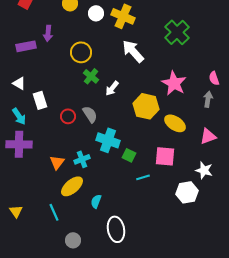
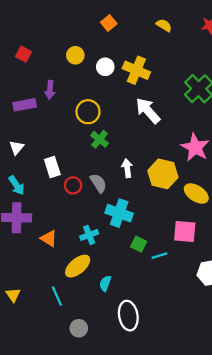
white triangle: (19, 83) -> (17, 147), turned 40
white arrow: (112, 88) -> (127, 168), moved, turned 133
white rectangle: (40, 100) -> (52, 167), moved
green square: (129, 155) -> (139, 244), moved
orange triangle: (57, 162) -> (49, 238), moved, turned -35

